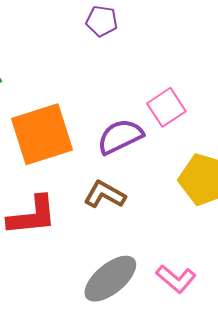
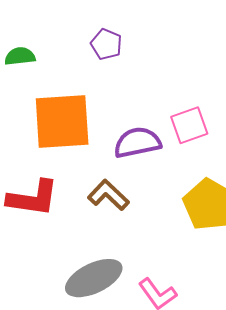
purple pentagon: (102, 21) -> (106, 44), moved

